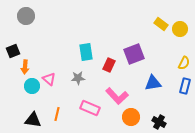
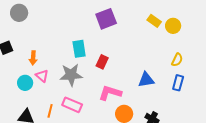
purple square: (134, 54) -> (106, 19), moved
orange arrow: (25, 67) -> (33, 58), moved
gray star: (78, 78) -> (71, 75), size x1.6
pink L-shape: (117, 96) -> (110, 93), turned 150
pink rectangle: (90, 108) -> (72, 105), moved

